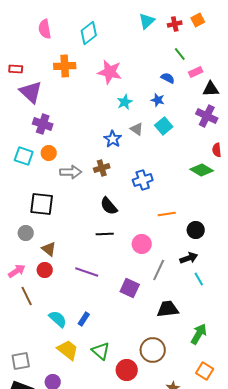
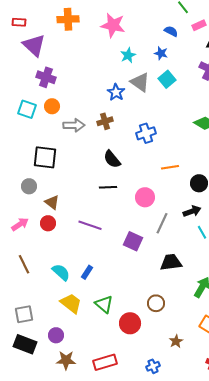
gray triangle: (137, 129) -> (140, 82), size x1.5
brown line: (27, 296) -> (24, 264), moved
brown circle: (153, 350) -> (156, 303), size x0.7

